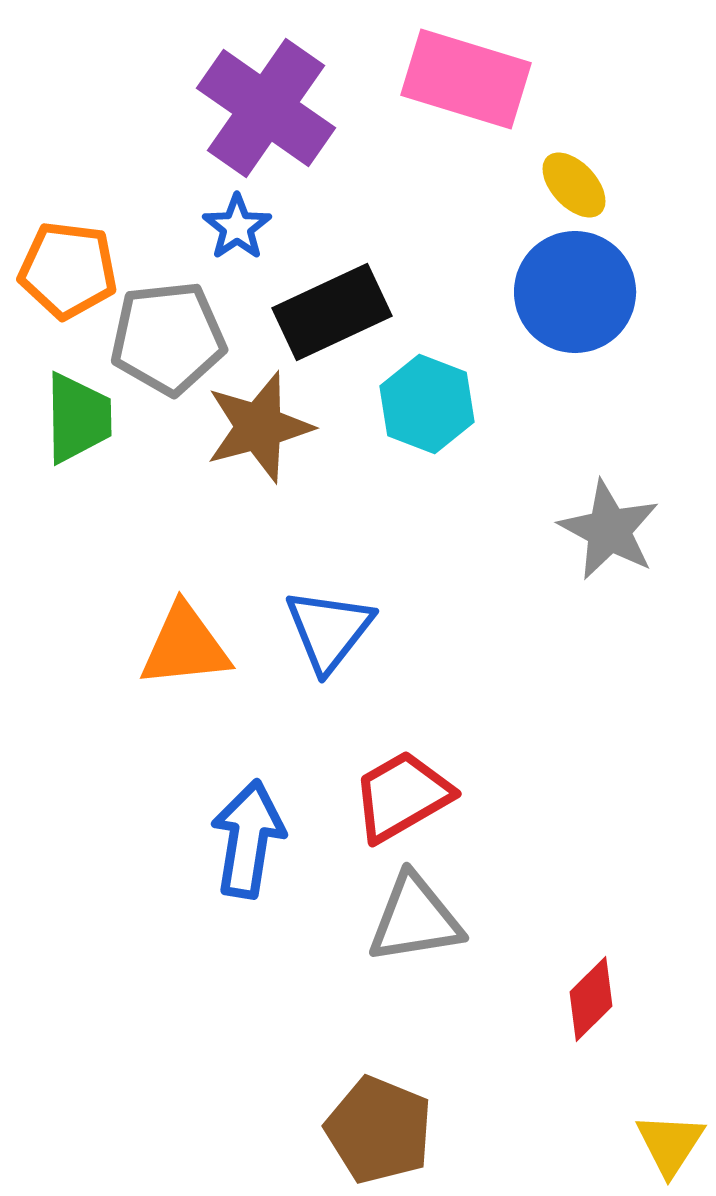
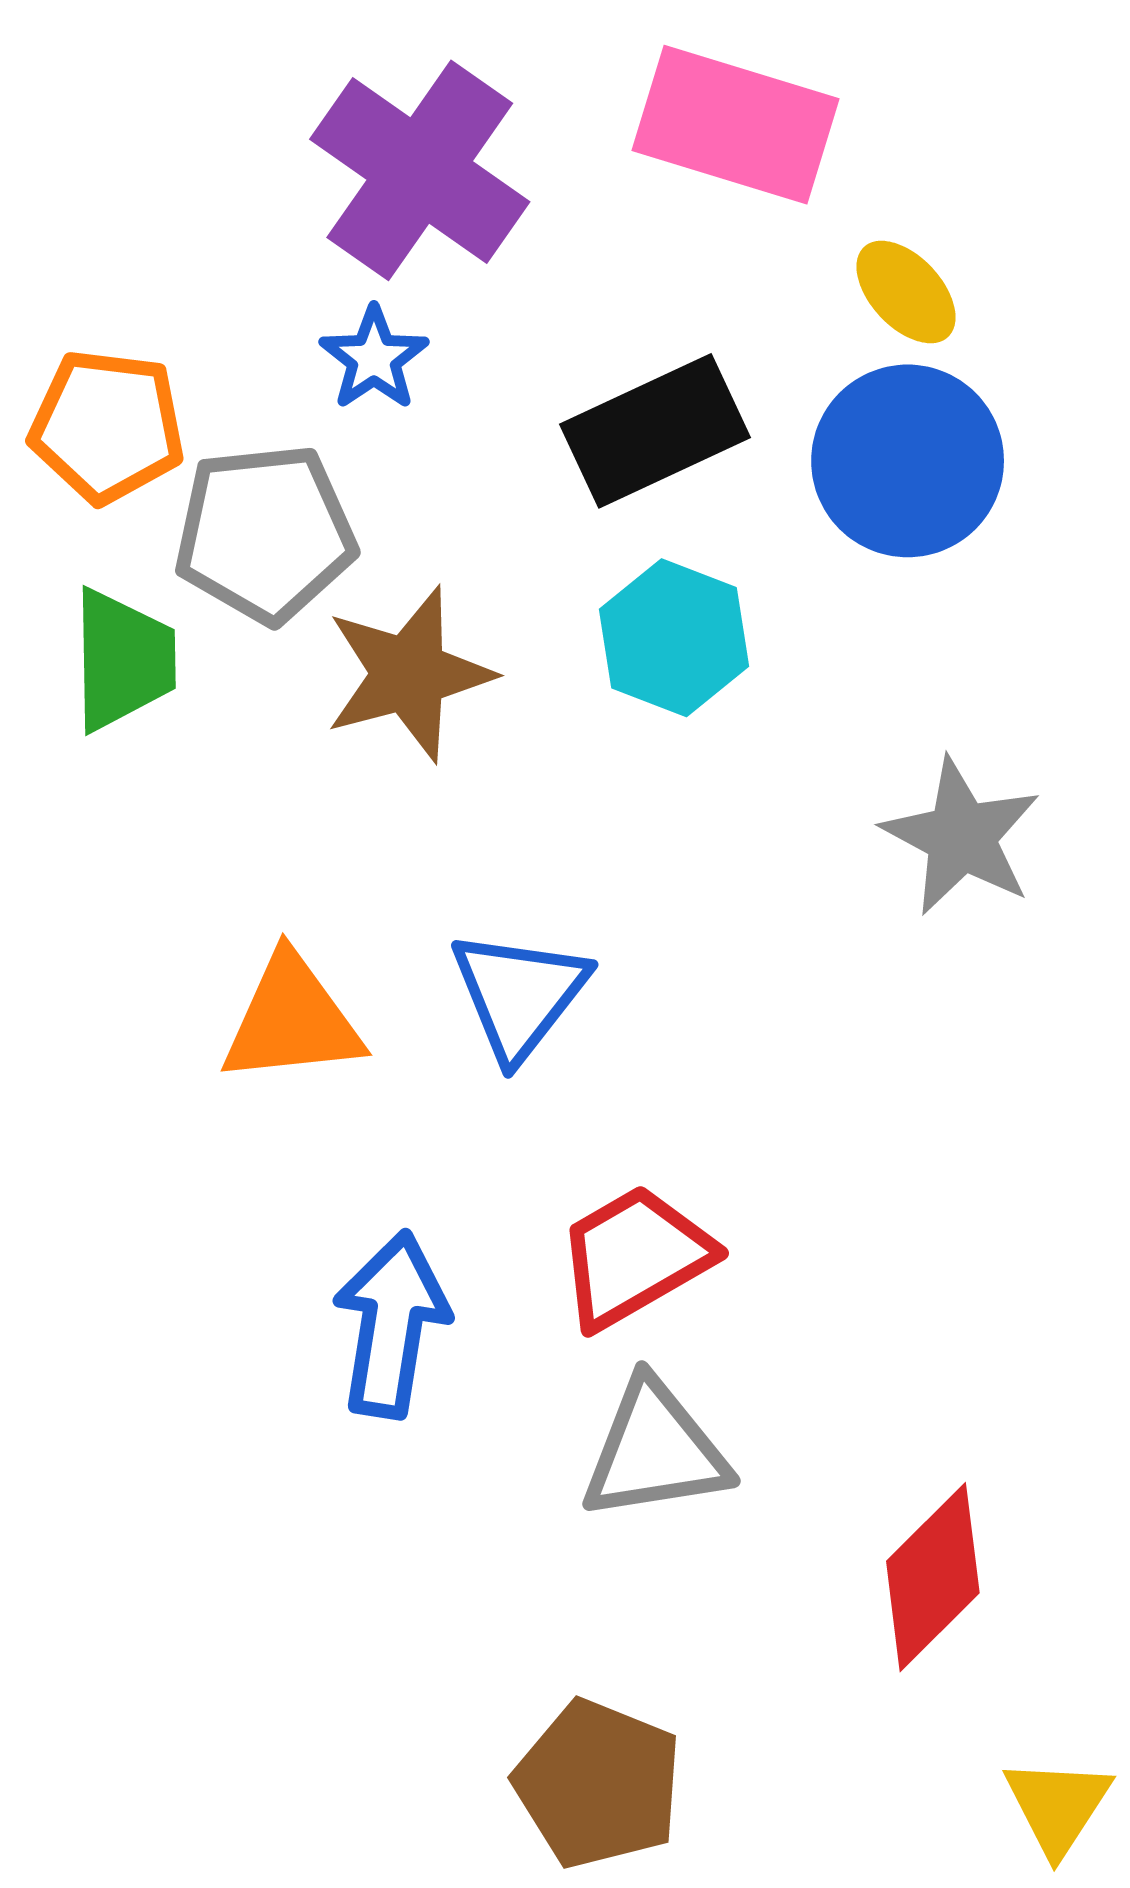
black rectangle: (332, 312) -> (655, 431), moved
red diamond: (591, 999) -> (933, 1577), size x1.4

